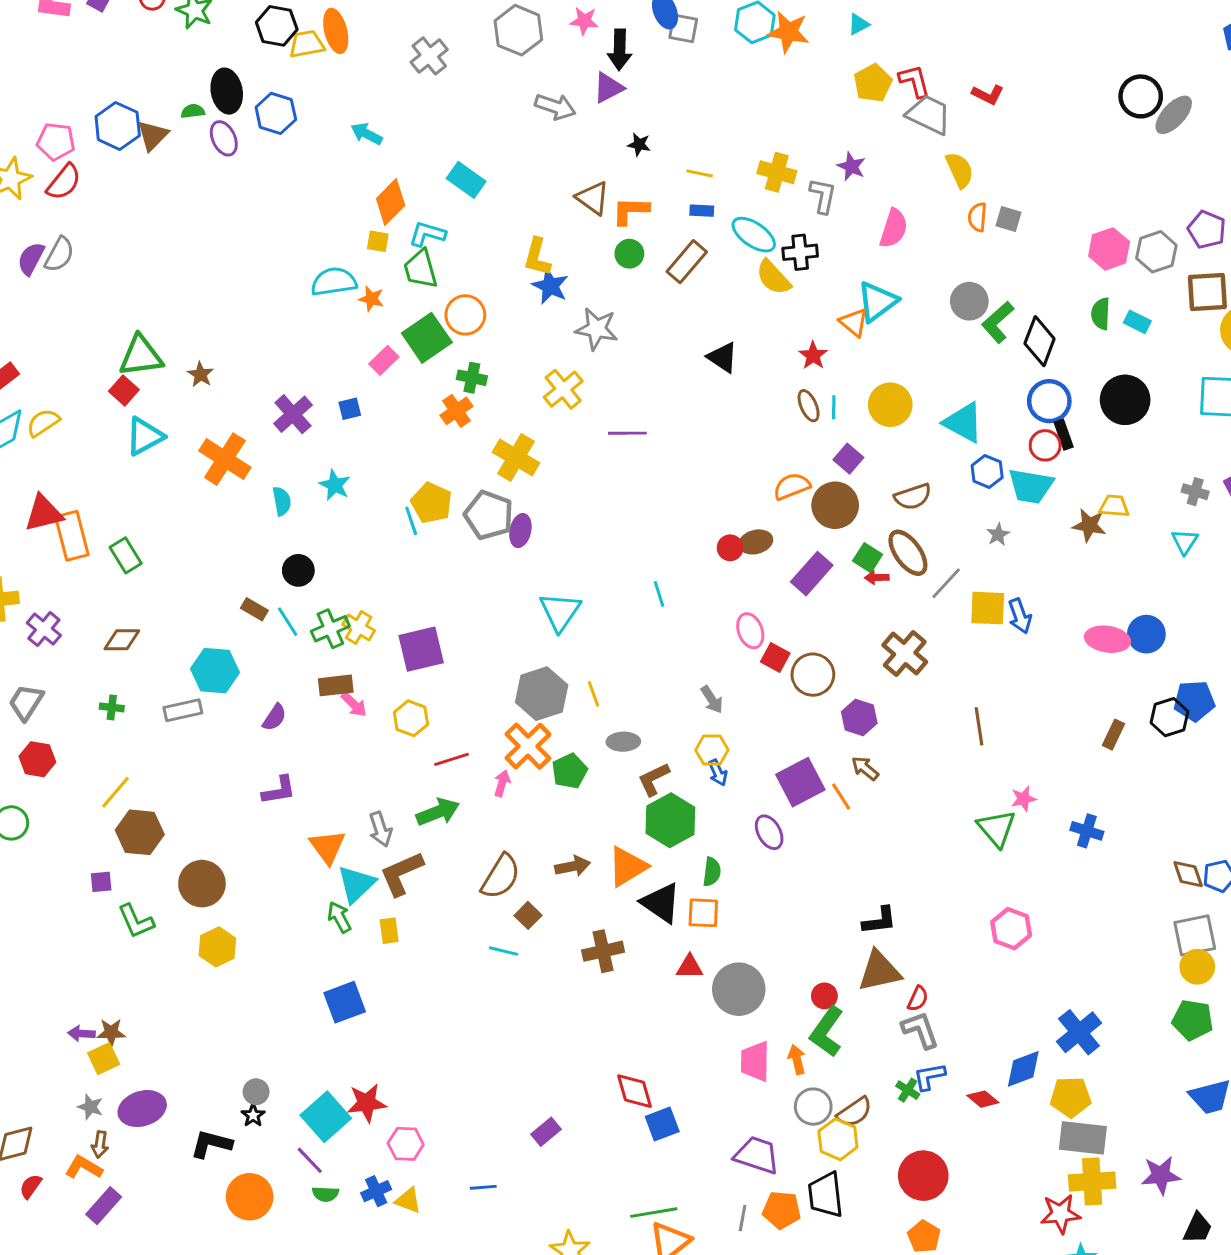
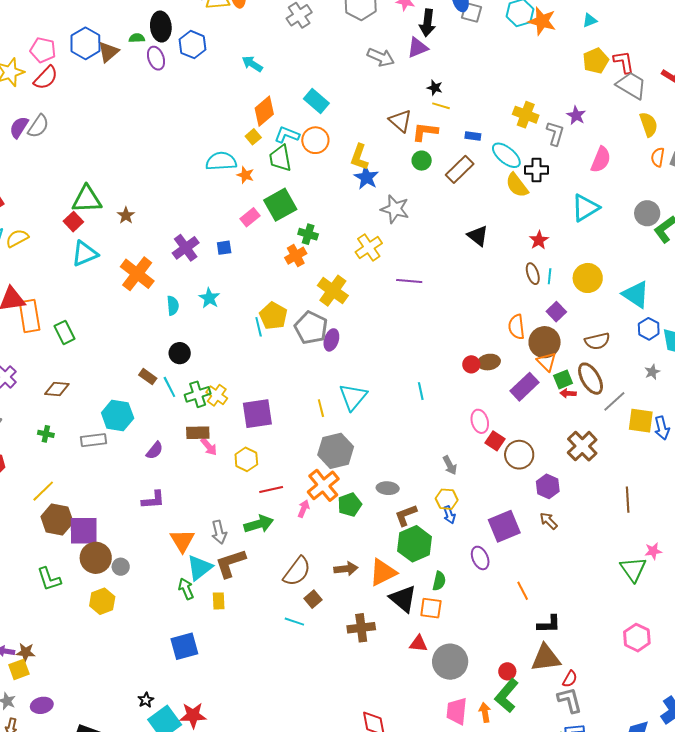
yellow line: (700, 173) -> (441, 106), moved
yellow square: (378, 241) -> (253, 137), turned 35
orange circle: (465, 315) -> (315, 140), moved
orange triangle: (854, 322) -> (547, 362), moved
orange semicircle: (792, 486) -> (517, 327), turned -80
green square: (868, 558) -> (563, 379), turned 30
yellow line: (594, 694) -> (321, 408), moved
orange line: (841, 797) -> (523, 591), moved
purple square: (101, 882) -> (84, 531), moved, size x2.0
gray circle: (256, 1092) -> (121, 567), moved
purple ellipse: (142, 1109) -> (42, 705), size x0.7
black star: (253, 1115) -> (146, 700), moved

